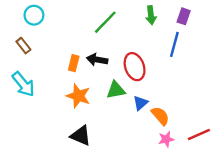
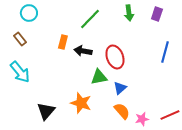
blue line: (174, 44) -> (165, 52), moved
orange rectangle: (74, 63) -> (63, 42), moved
orange star: (78, 96) -> (81, 103), moved
orange semicircle: (160, 116) -> (122, 111), moved
black triangle: (81, 136) -> (46, 111), moved, turned 48

